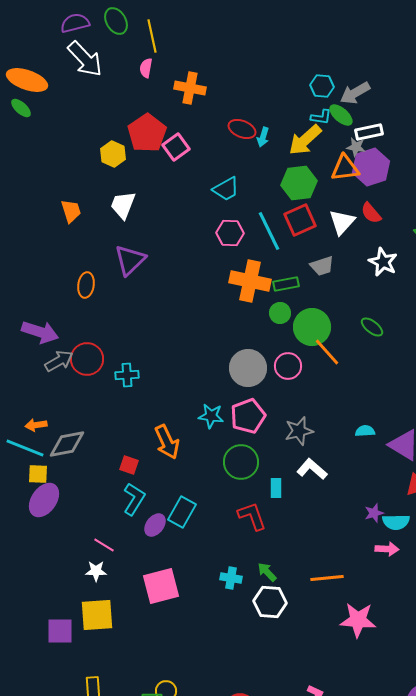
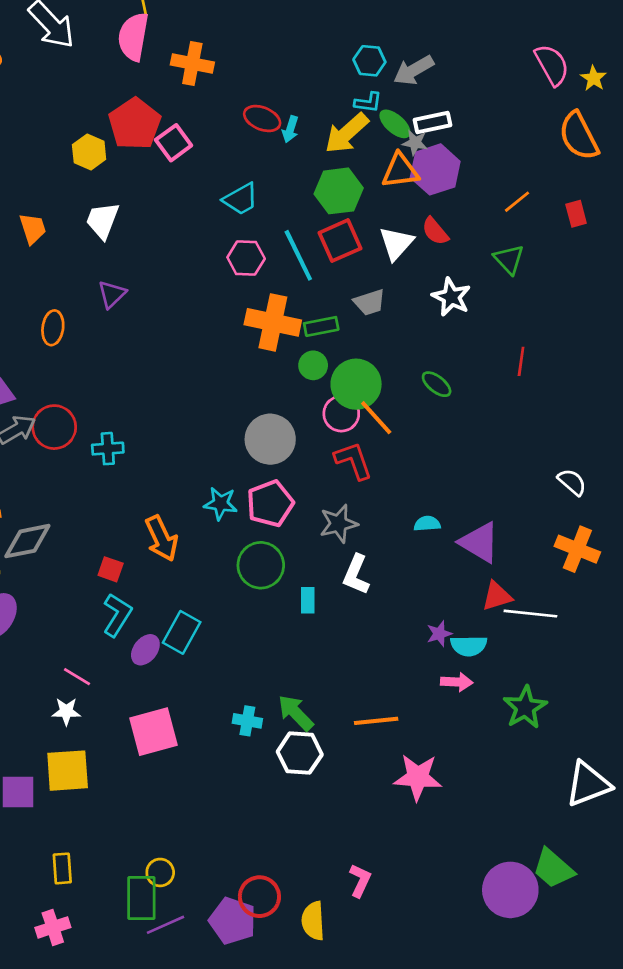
pink semicircle: (146, 68) -> (133, 37), size x1.8
green ellipse: (341, 115) -> (395, 124), moved
purple triangle: (130, 260) -> (112, 294), size x0.7
pink circle: (288, 366) -> (341, 414), moved
white L-shape: (312, 469) -> (356, 575), turned -108
red L-shape: (252, 516) -> (353, 461), moved
green arrow: (267, 572) -> (296, 713), size x1.4

